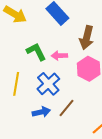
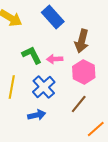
brown line: (66, 108) -> (79, 104), moved

